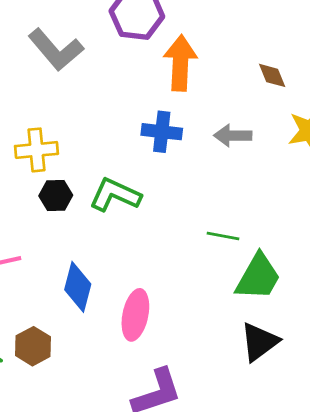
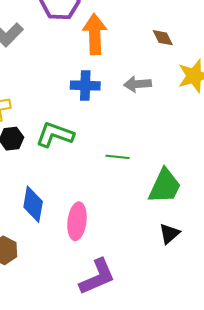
green line: (223, 236) -> (117, 157), moved
black triangle: (259, 342) -> (169, 234), size x0.7

